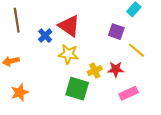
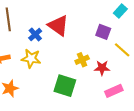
yellow star: (68, 54) -> (31, 58), moved
yellow cross: (95, 71) -> (82, 60), moved

